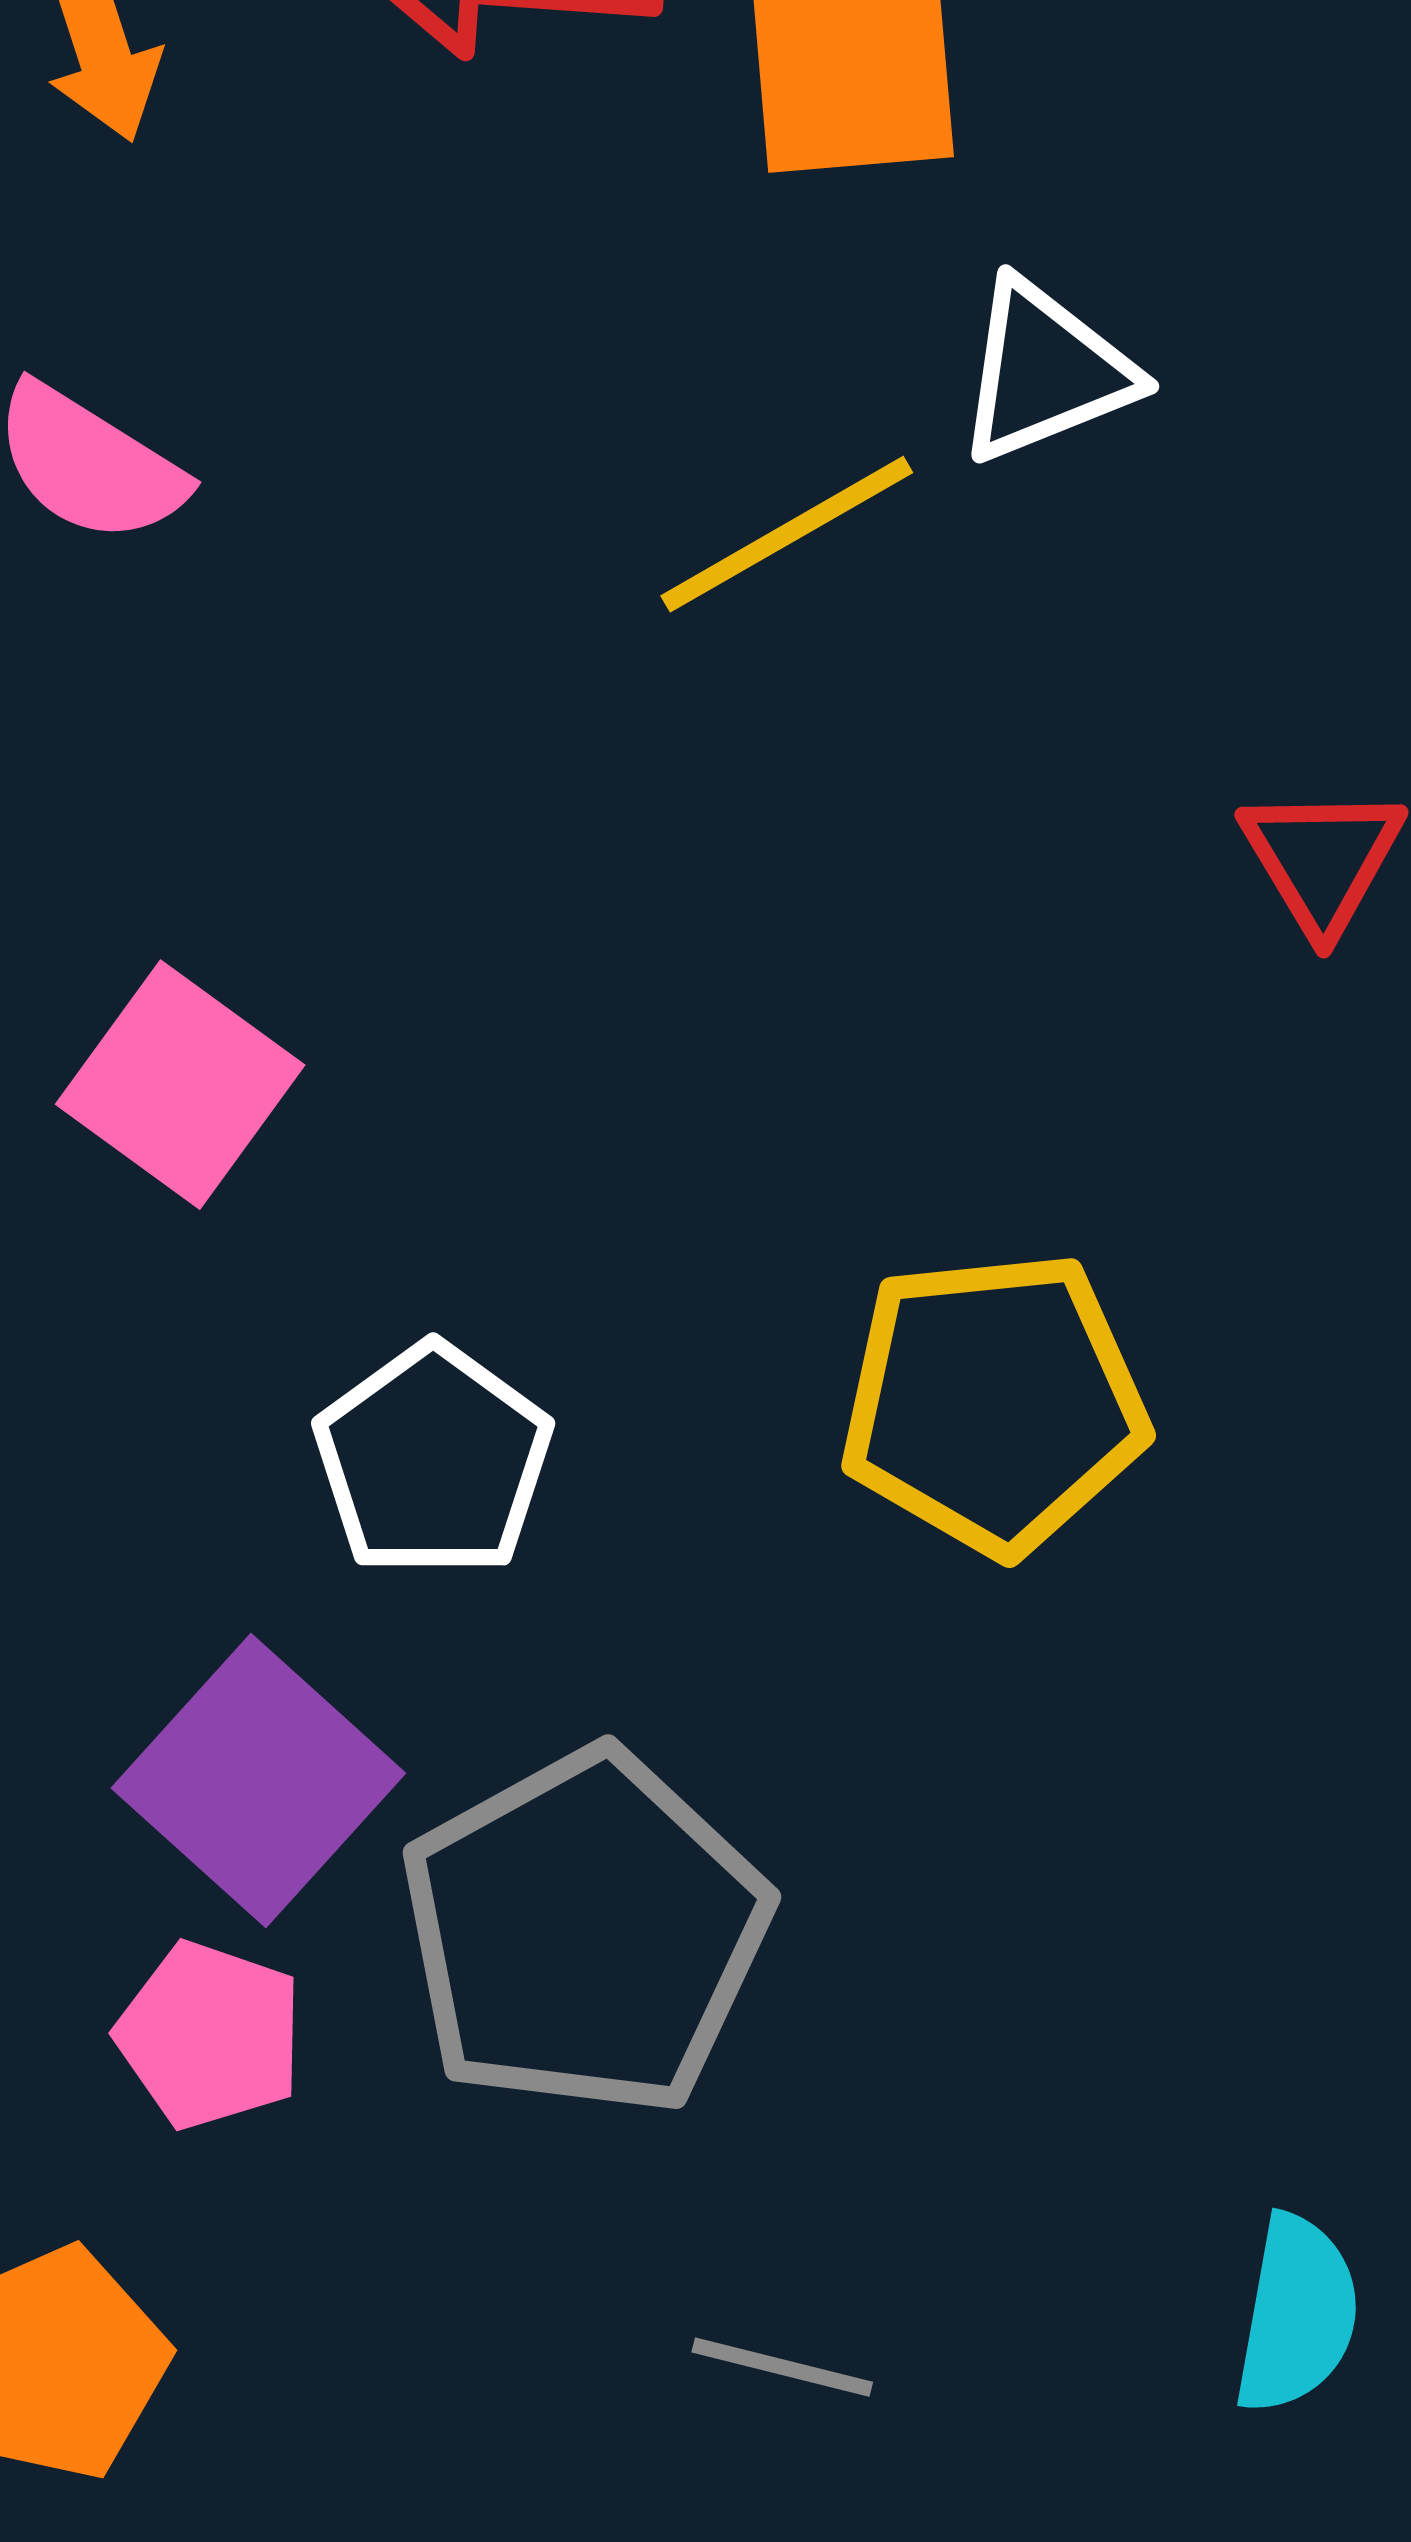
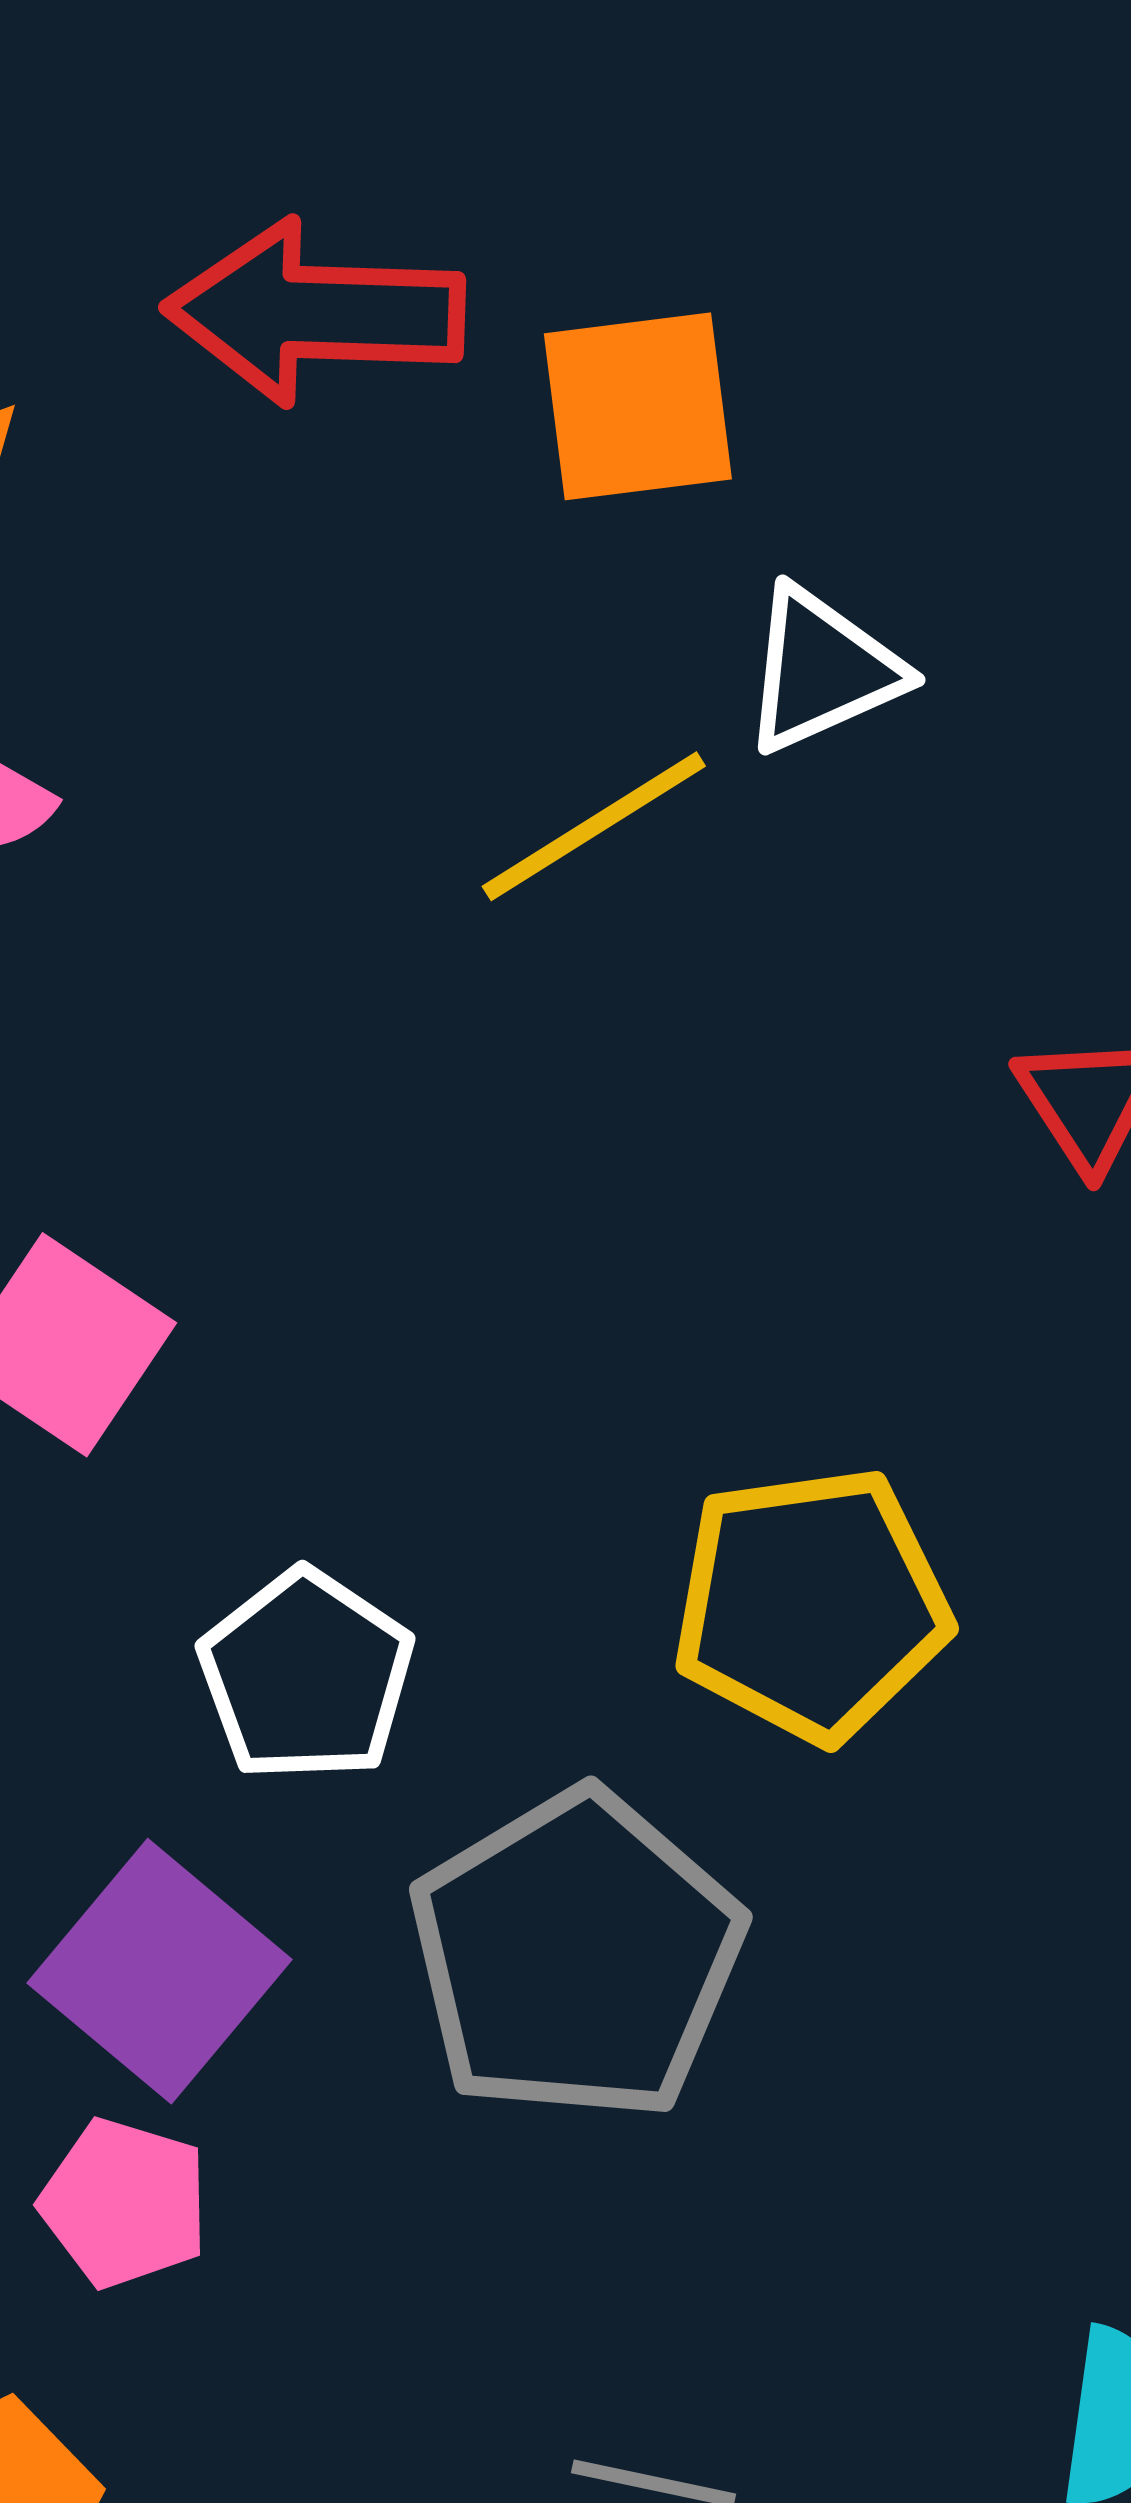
gray pentagon: (585, 1933) -> (576, 1956), moved

